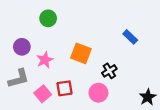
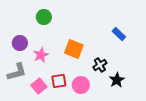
pink circle: (98, 93) -> (81, 85), moved
black star: (148, 97) -> (117, 80), moved

